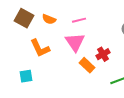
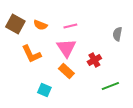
orange rectangle: (87, 65) -> (66, 71), moved
cyan square: (26, 76) -> (44, 90), moved, turned 32

